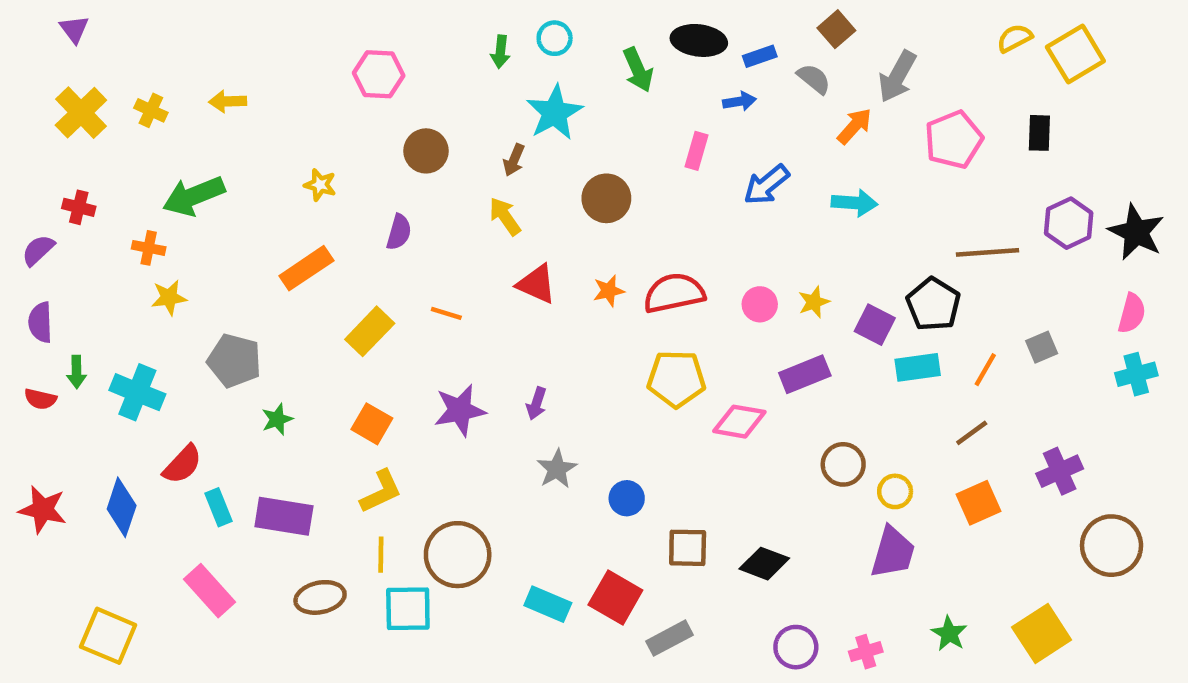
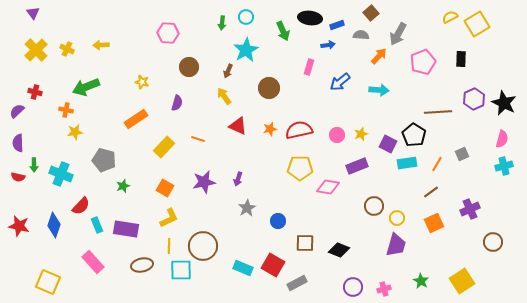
gray semicircle: (814, 79) -> (361, 35), turned -35
brown circle: (1112, 546) -> (493, 242), size x0.7

